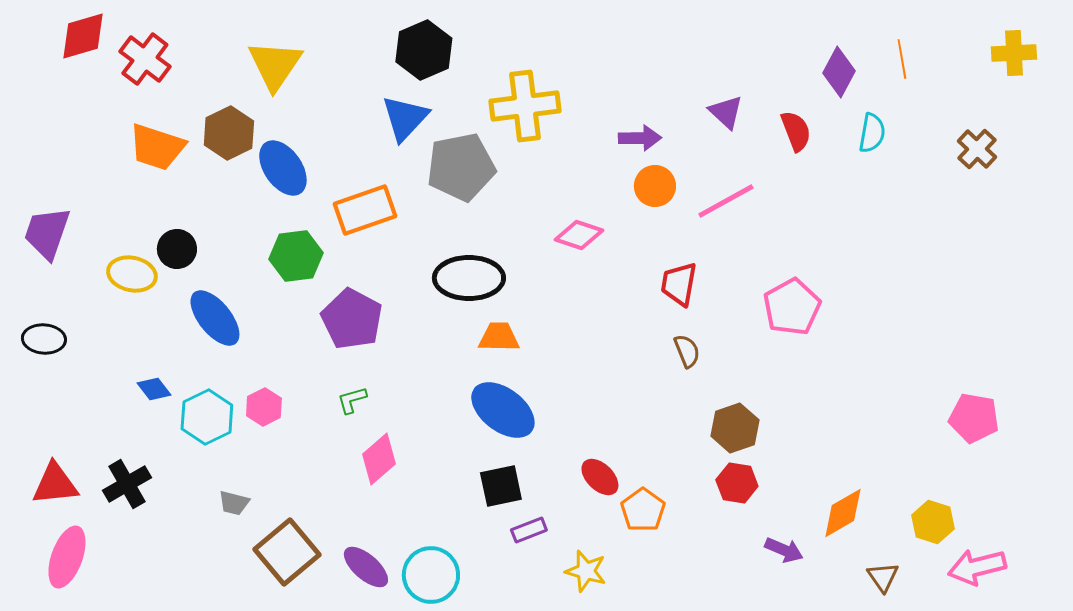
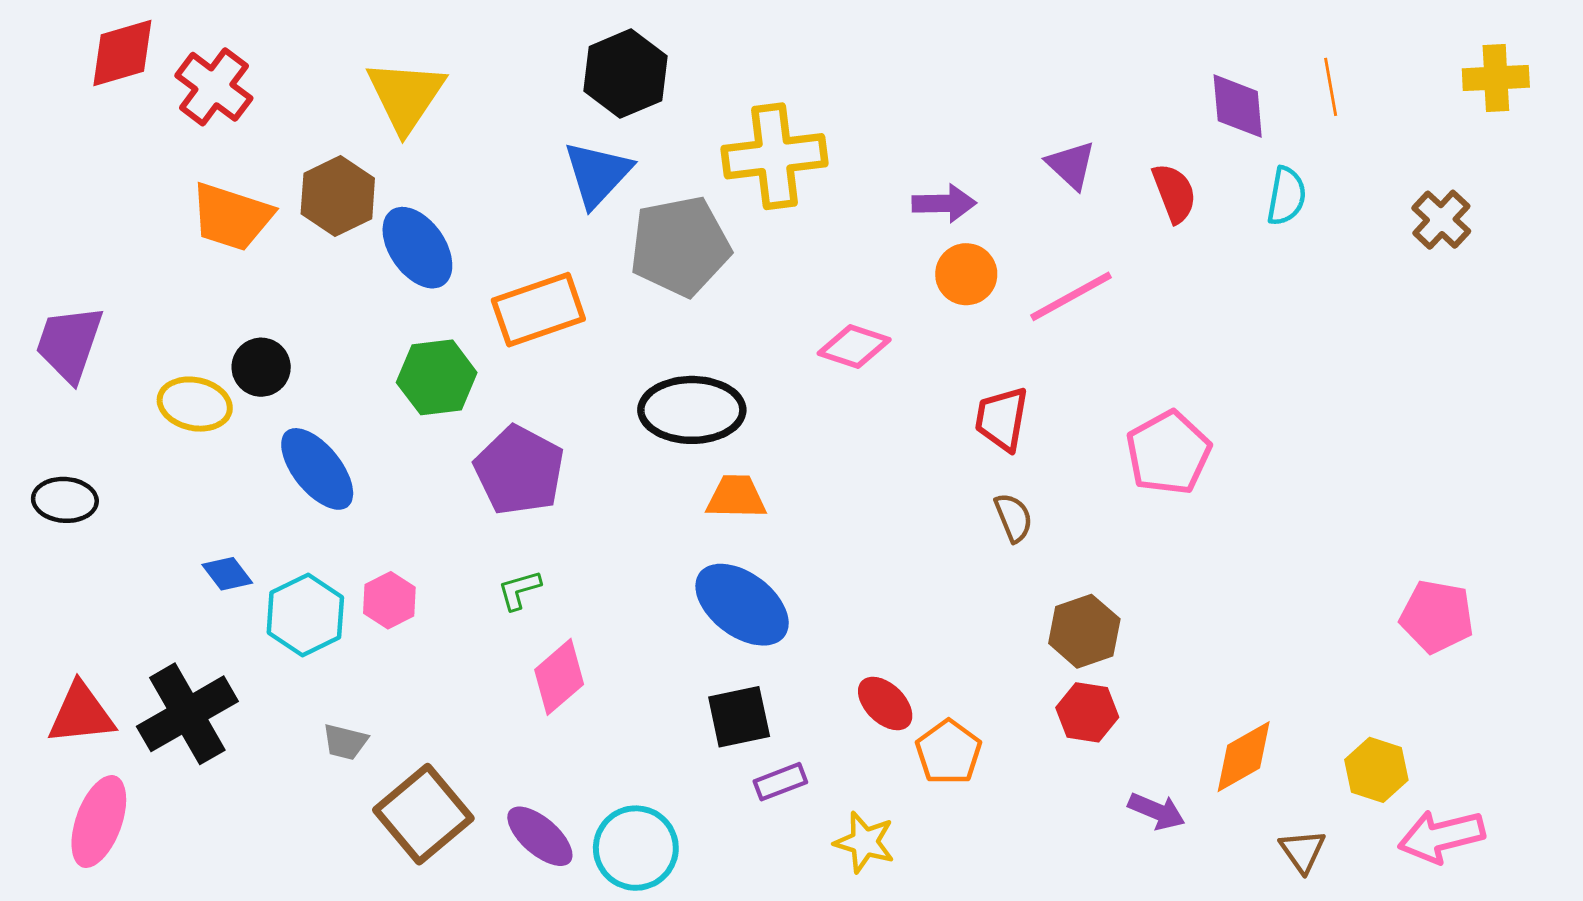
purple diamond: (839, 72) -> (1238, 106), turned -33
black cross: (127, 484) -> (187, 714), size x1.4

